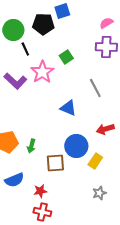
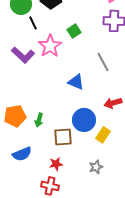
red star: (40, 191) -> (56, 164), moved
gray star: (99, 193) -> (96, 167), moved

